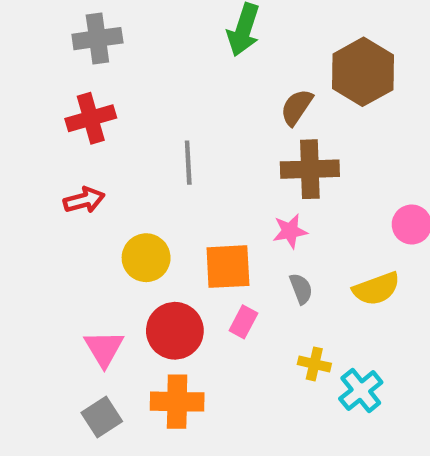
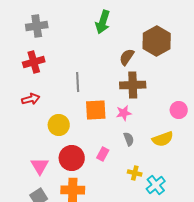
orange square: (228, 267) -> (96, 110), moved

